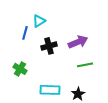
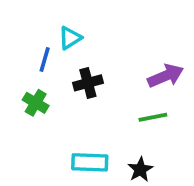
purple arrow: (78, 42) -> (166, 76), moved
green cross: (20, 69) -> (36, 103), moved

